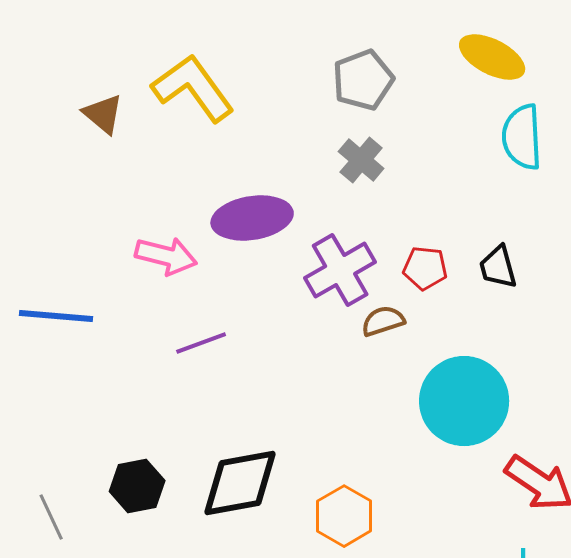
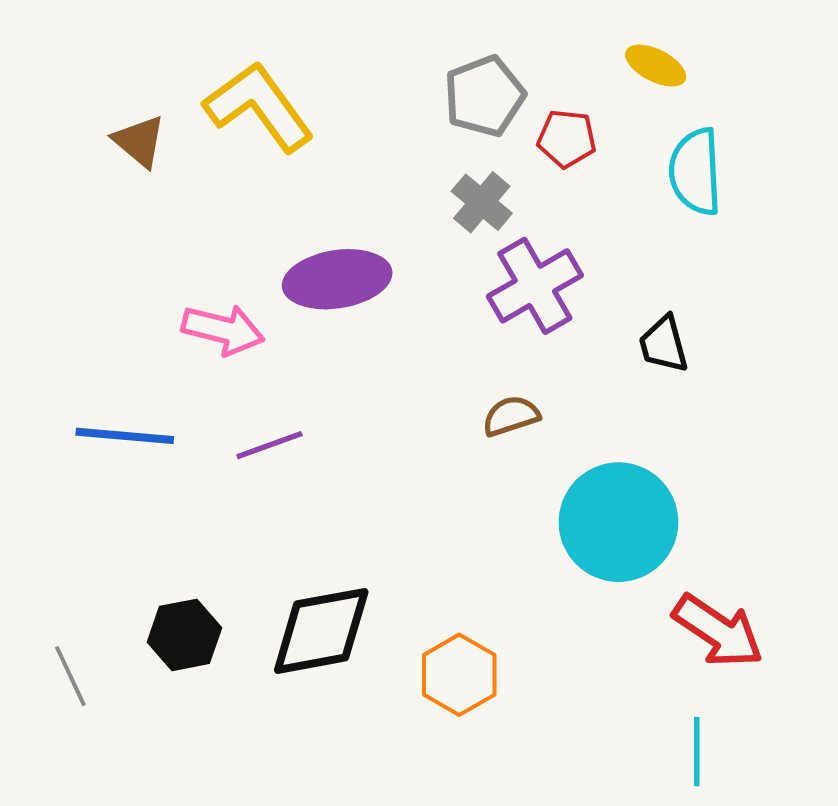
yellow ellipse: (492, 57) -> (656, 66), size x0.7
red pentagon: (425, 268) -> (567, 139), moved
purple cross: (340, 270) -> (535, 286), moved
blue line: (56, 316) -> (125, 436), moved

